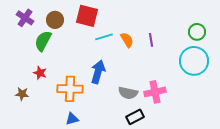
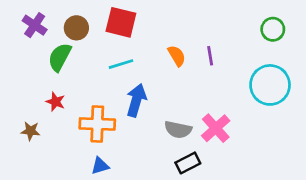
green circle: (197, 32) -> (273, 29), moved
cyan line: (104, 37) -> (121, 64), moved
pink cross: (155, 92) -> (216, 128), turned -30

